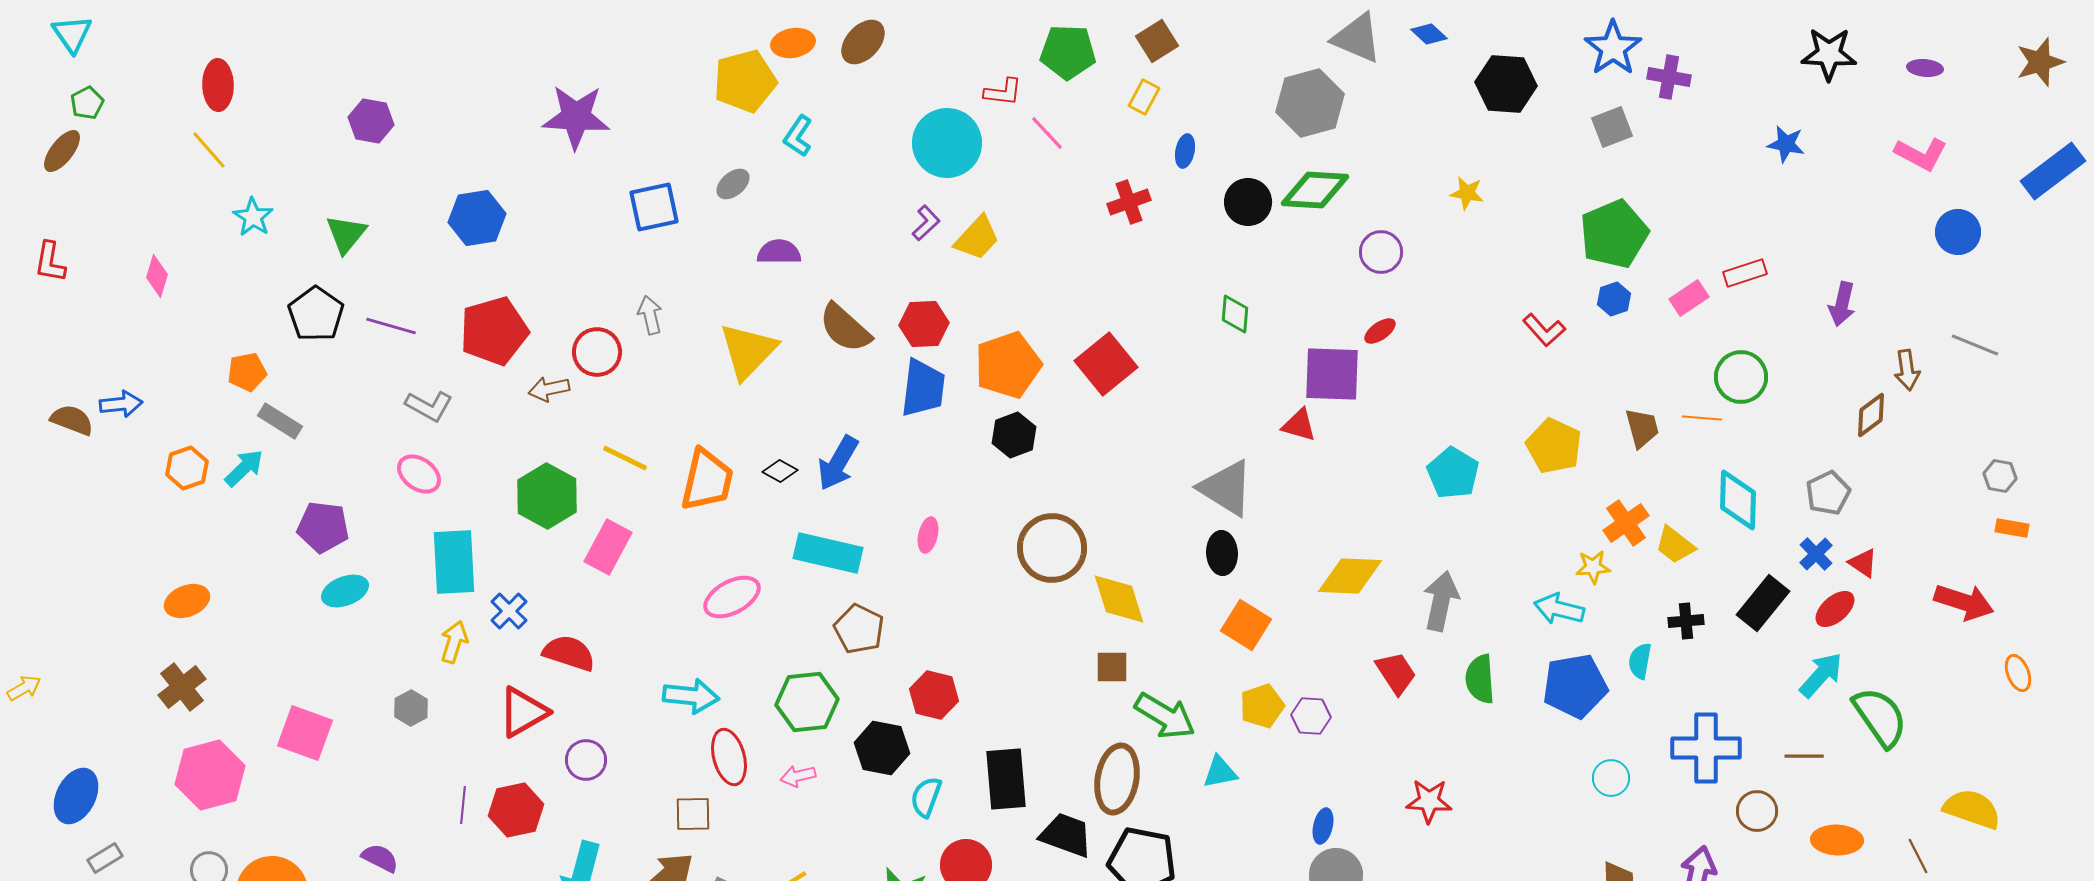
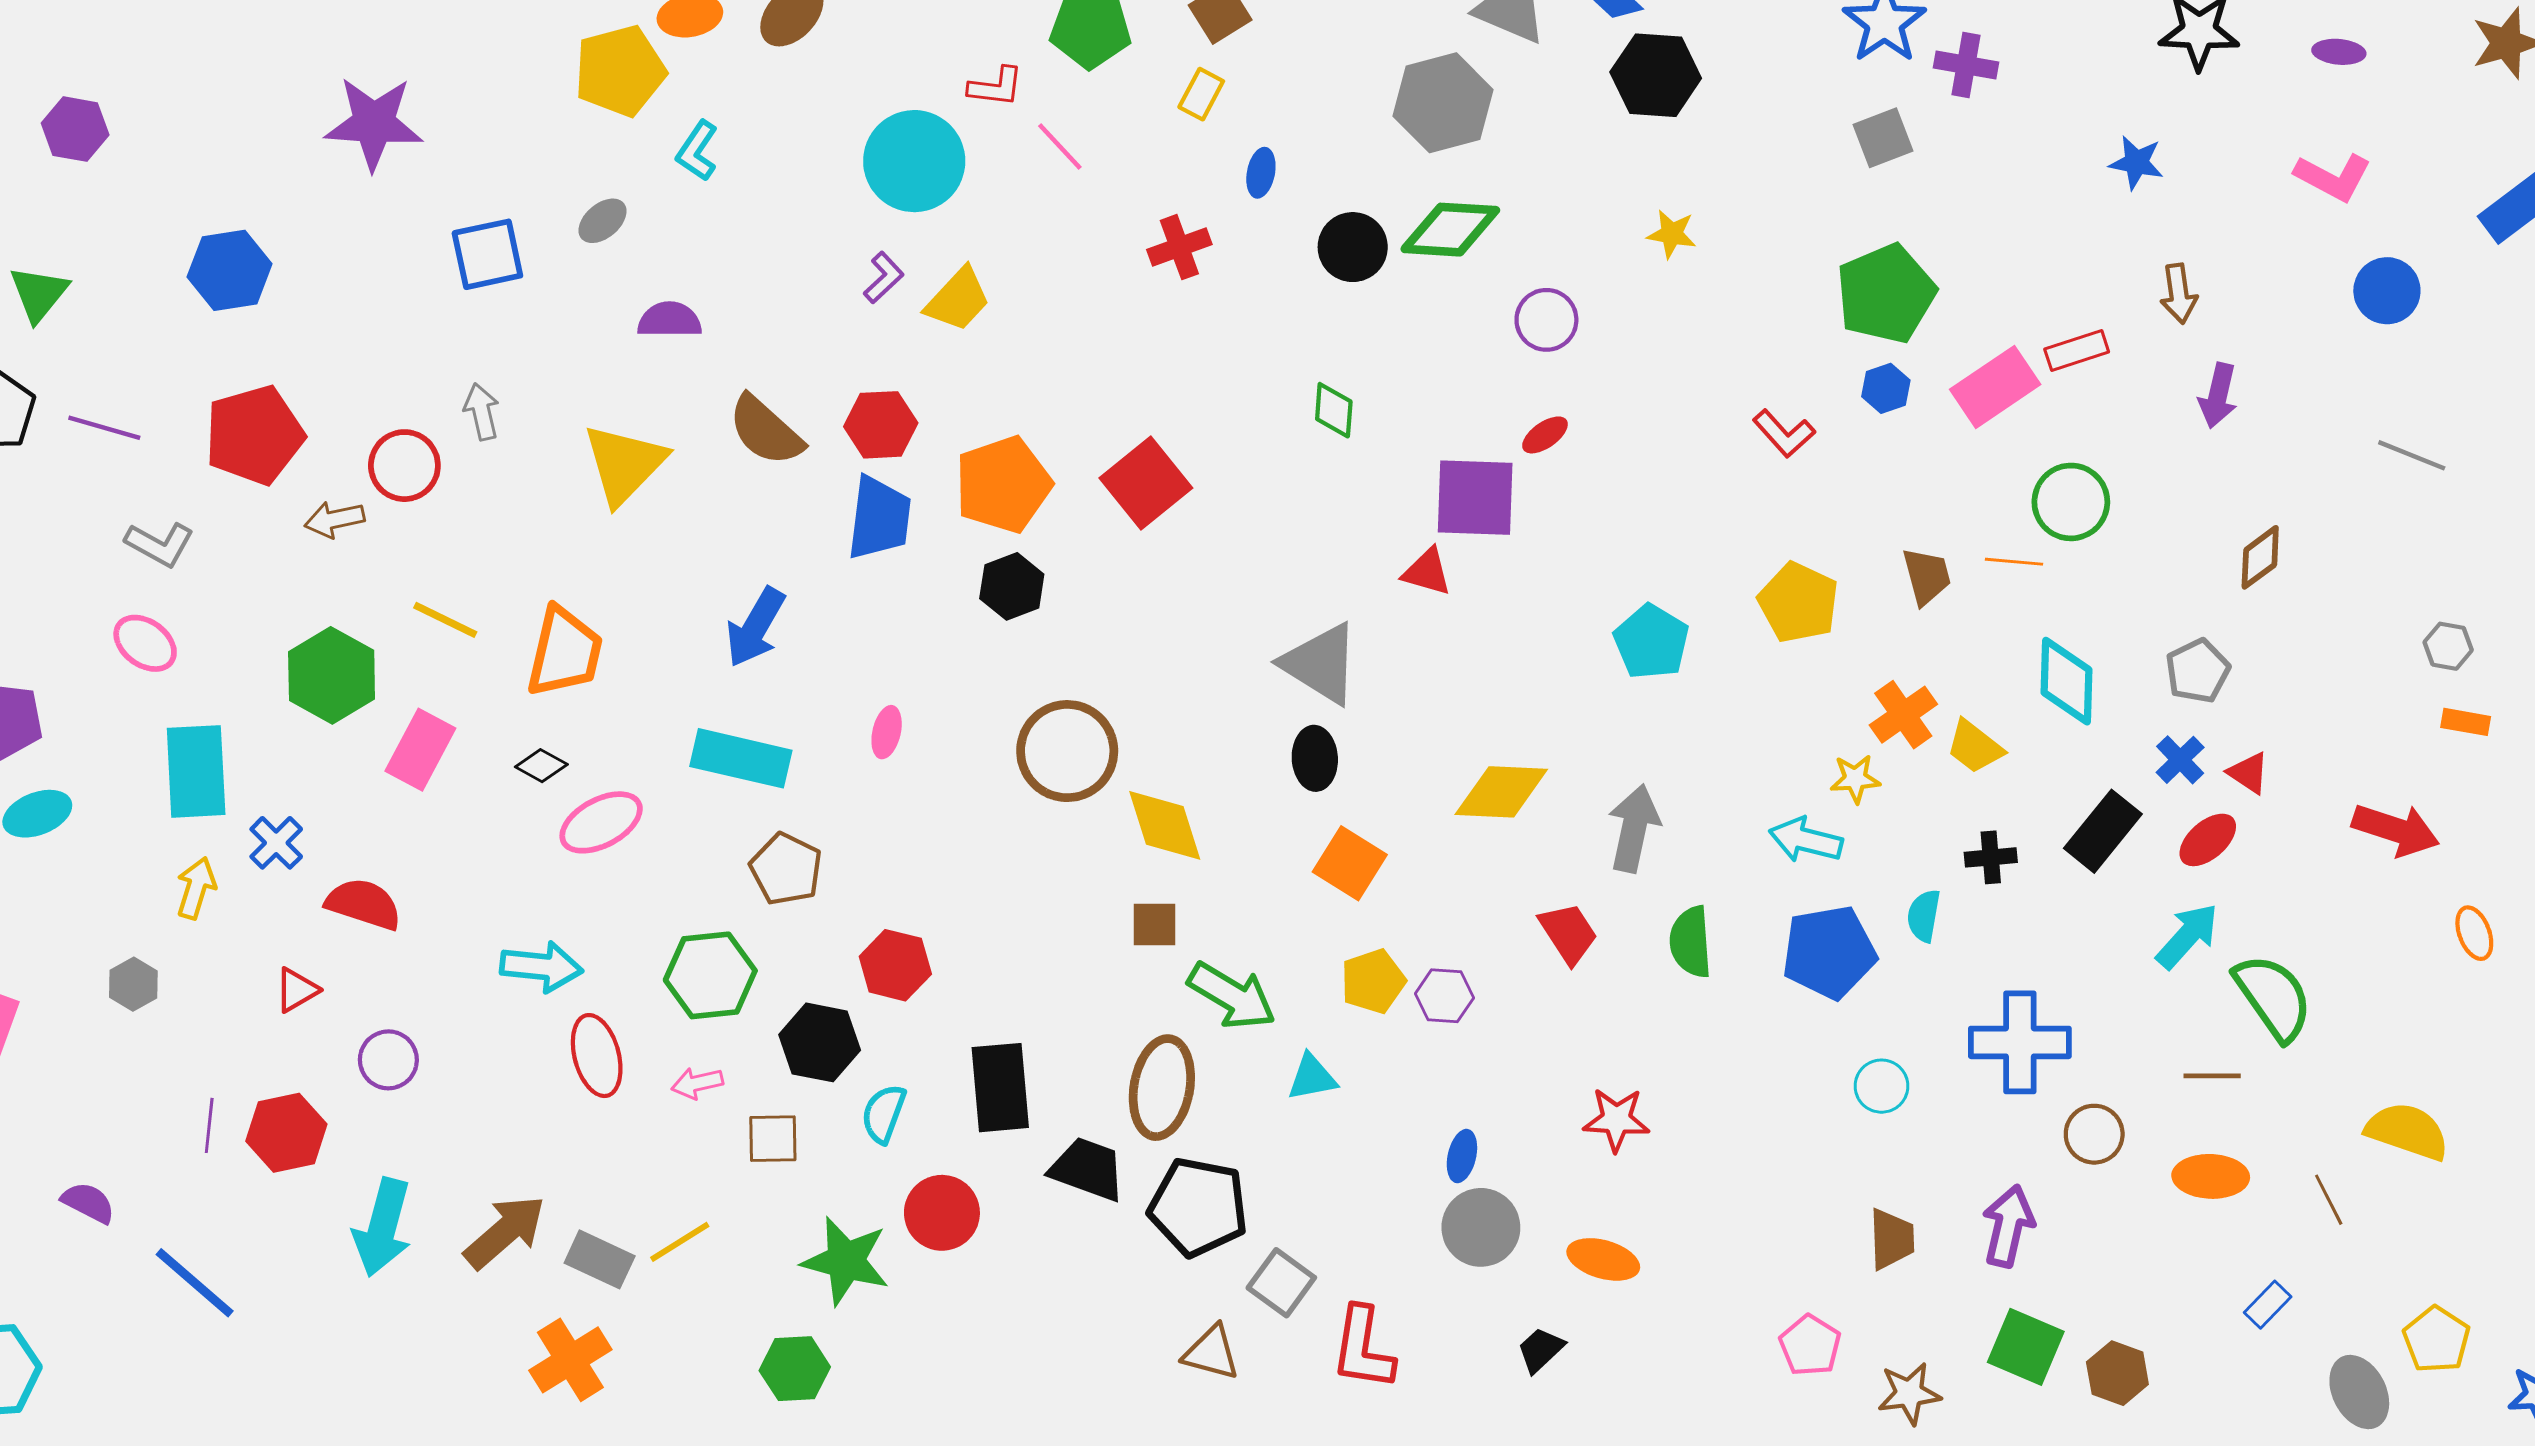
black hexagon: (1506, 84) -> (1656, 75), moved
pink rectangle: (1689, 298) -> (1995, 387), size x1.5
brown arrow: (1907, 370) -> (2179, 294), moved
black diamond: (780, 471) -> (541, 766), moved
red triangle: (523, 712) -> (297, 990), size x0.6
brown line: (1804, 756) -> (2212, 1076), moved
brown square: (693, 814) -> (773, 1139), moved

